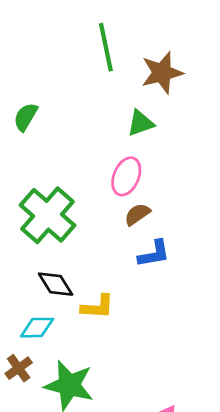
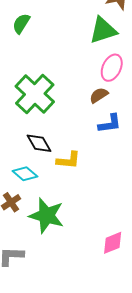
green triangle: (141, 123) -> (103, 30), size x1.4
pink ellipse: (126, 176) -> (112, 68), moved
cyan diamond: (37, 328) -> (25, 174), turned 40

